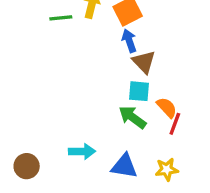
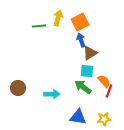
brown triangle: (144, 62) -> (90, 53), turned 42
cyan arrow: (82, 151) -> (52, 94), moved
brown circle: (27, 166) -> (18, 88), moved

